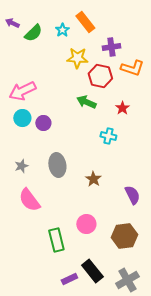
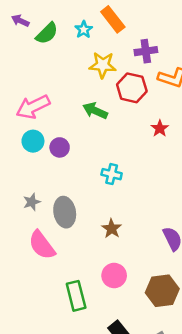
green arrow: (86, 102) -> (95, 111), moved
cyan cross: (108, 136) -> (112, 174), moved
gray ellipse: (57, 165) -> (65, 212), moved
brown star: (93, 179) -> (112, 229), moved

